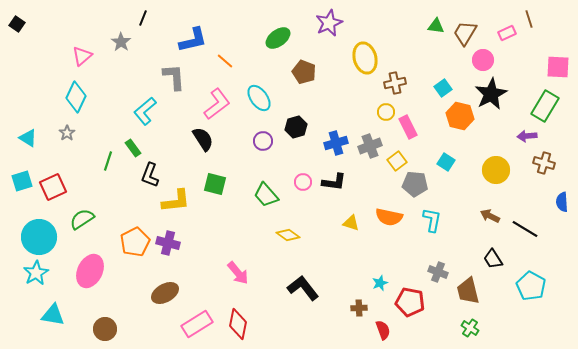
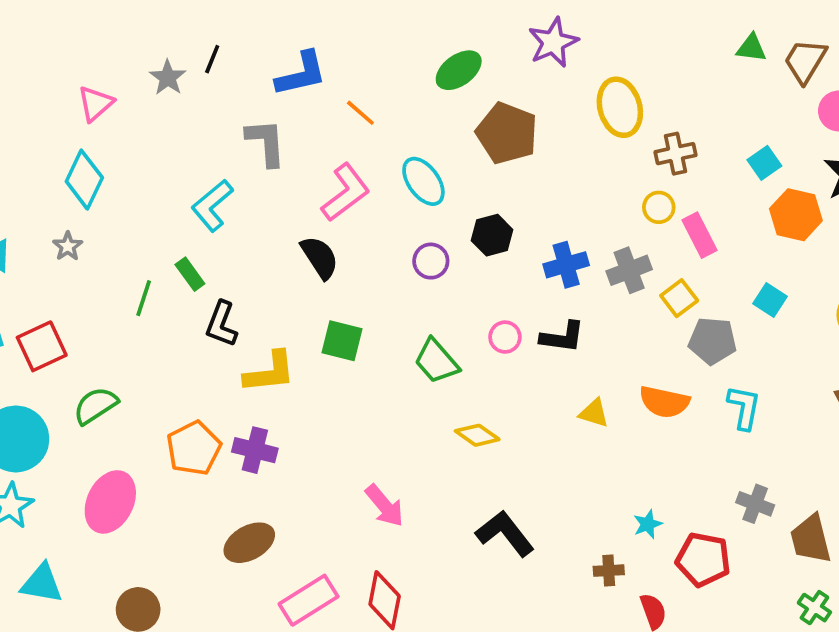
black line: (143, 18) -> (212, 59), moved
brown pentagon: (304, 72) -> (507, 133), size x1.4

